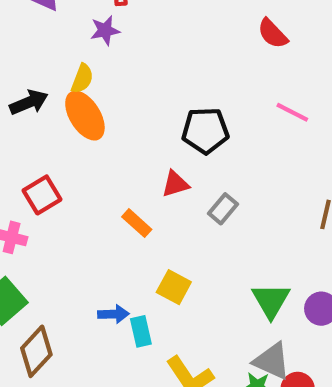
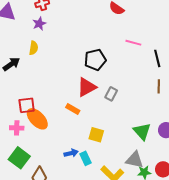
orange ellipse: (85, 116) -> (37, 119), moved
red triangle: (175, 184) -> (87, 87), size x1.5
red square: (42, 195) -> (27, 105), turned 36
gray triangle: (272, 361) -> (135, 160), moved

